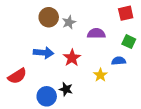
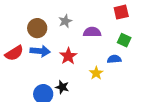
brown circle: (49, 17) -> (37, 28), moved
red semicircle: (17, 76) -> (14, 53), moved

